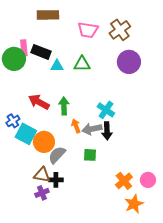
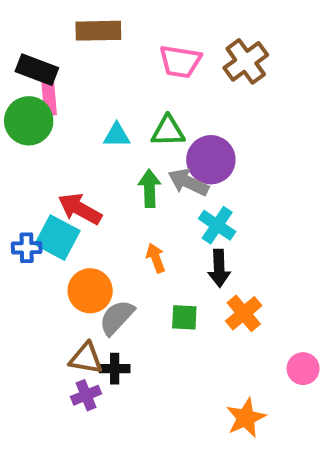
black rectangle: (41, 52) -> (37, 70), moved
purple circle: (129, 62) -> (211, 160), moved
green arrow: (64, 106) -> (149, 188), moved
blue cross: (13, 121) -> (27, 248), turned 32
gray arrow: (92, 129) -> (188, 182), moved, turned 36
cyan square: (26, 134) -> (57, 238), moved
orange cross: (124, 181) -> (244, 313), moved
orange star: (134, 204) -> (246, 418), moved

